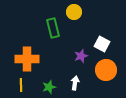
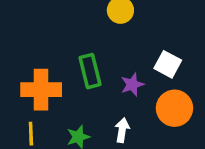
green rectangle: (53, 28) -> (90, 71), moved

